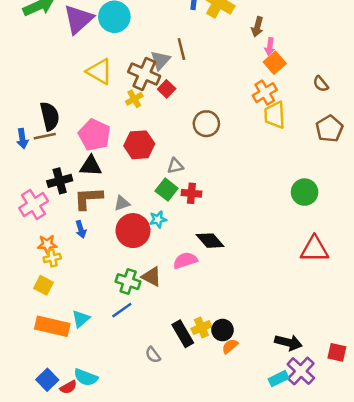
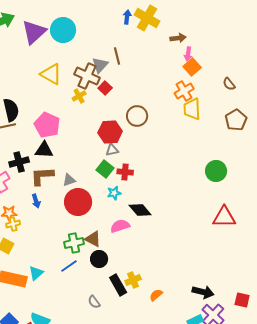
brown arrow: (257, 27) -> (178, 38), turned -112
red hexagon: (139, 145) -> (110, 132), moved
cyan star: (158, 219) -> (114, 193), moved
green cross: (128, 282) -> (74, 243), turned -30
black circle: (223, 330) -> (99, 259), moved

